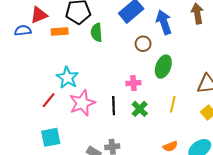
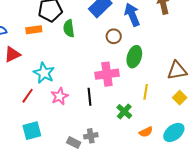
red triangle: (39, 15) -> (12, 54), moved
pink cross: (133, 83) -> (107, 74), size x1.6
pink star: (82, 103) -> (60, 96), size x0.7
green cross: (140, 109) -> (124, 111), moved

